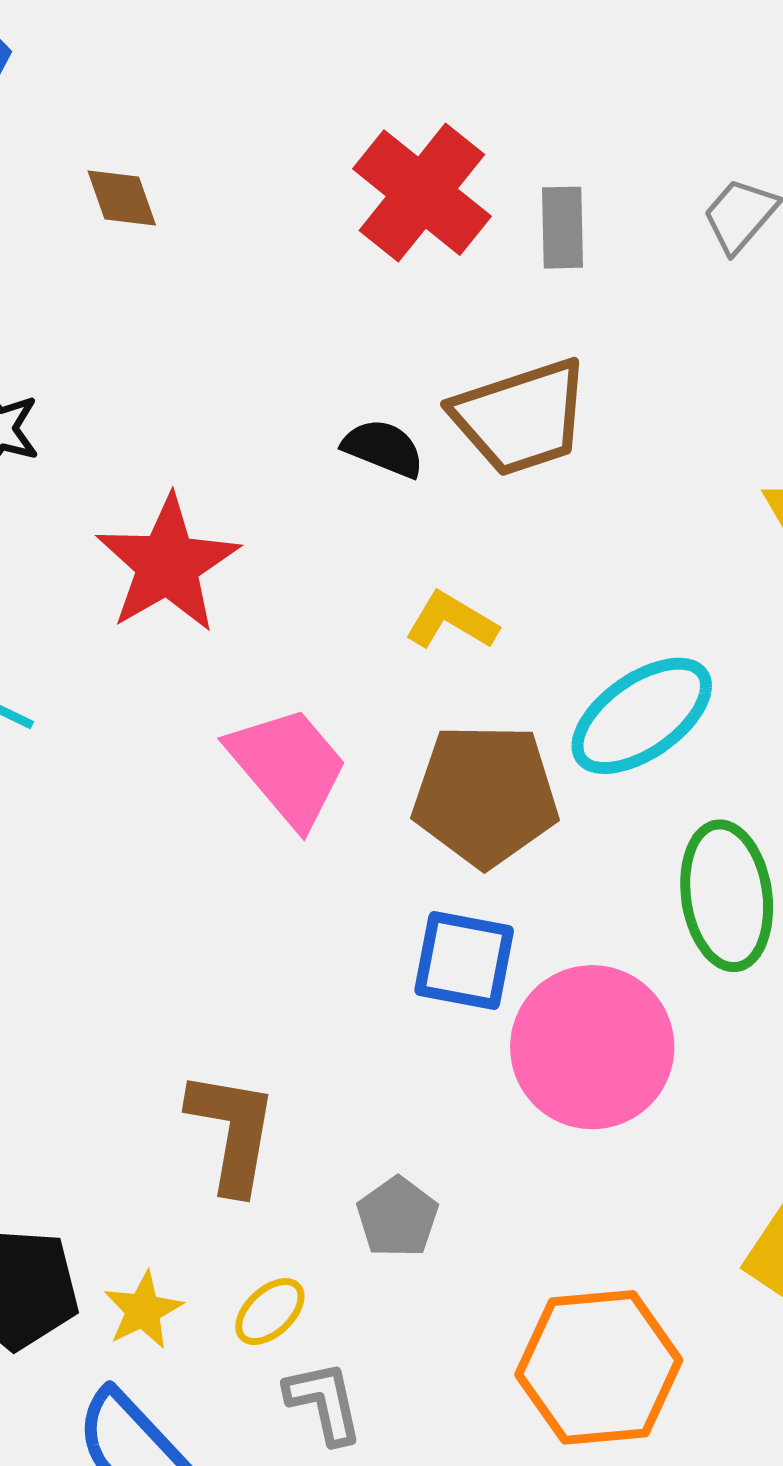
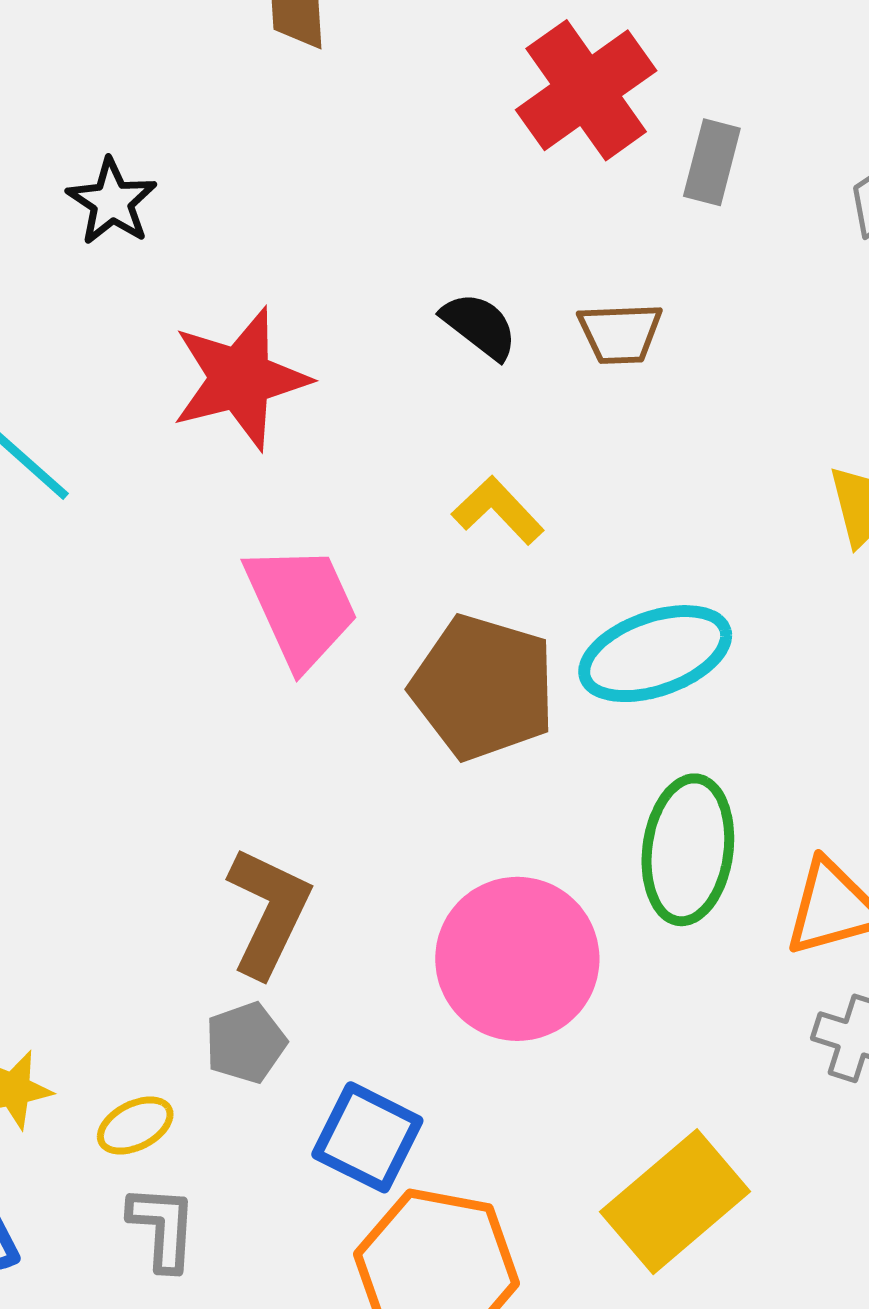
brown trapezoid: (521, 417) -> (620, 333), size x0.6
blue square: (464, 961) -> (367, 1137), moved
brown L-shape: (232, 1132) -> (269, 912), moved
gray pentagon: (397, 1217) -> (246, 1043), moved

